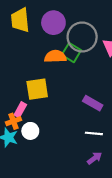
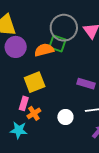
purple circle: (53, 23) -> (16, 47), moved
orange cross: (13, 121) -> (34, 113), moved
white circle: (30, 131) -> (65, 117), moved

